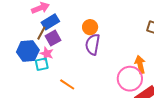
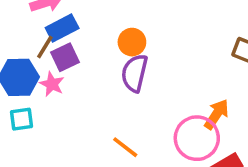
cyan square: (42, 64) -> (21, 119), moved
orange arrow: (140, 64) -> (217, 114), turned 42
orange line: (67, 84) -> (125, 147), moved

